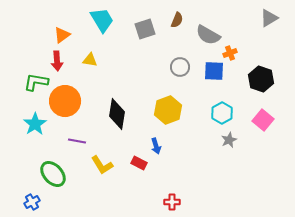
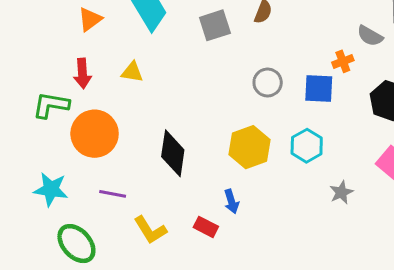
orange triangle: (62, 35) -> (90, 19), moved
gray semicircle: (208, 35) -> (370, 36), moved, size x0.7
cyan hexagon: (222, 113) -> (307, 146), moved
cyan star: (35, 124) -> (51, 189), moved, turned -30

